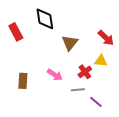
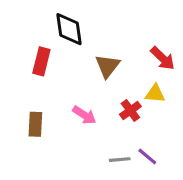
red rectangle: (16, 32) -> (41, 61), moved, turned 42
gray line: (78, 90) -> (120, 160), moved

